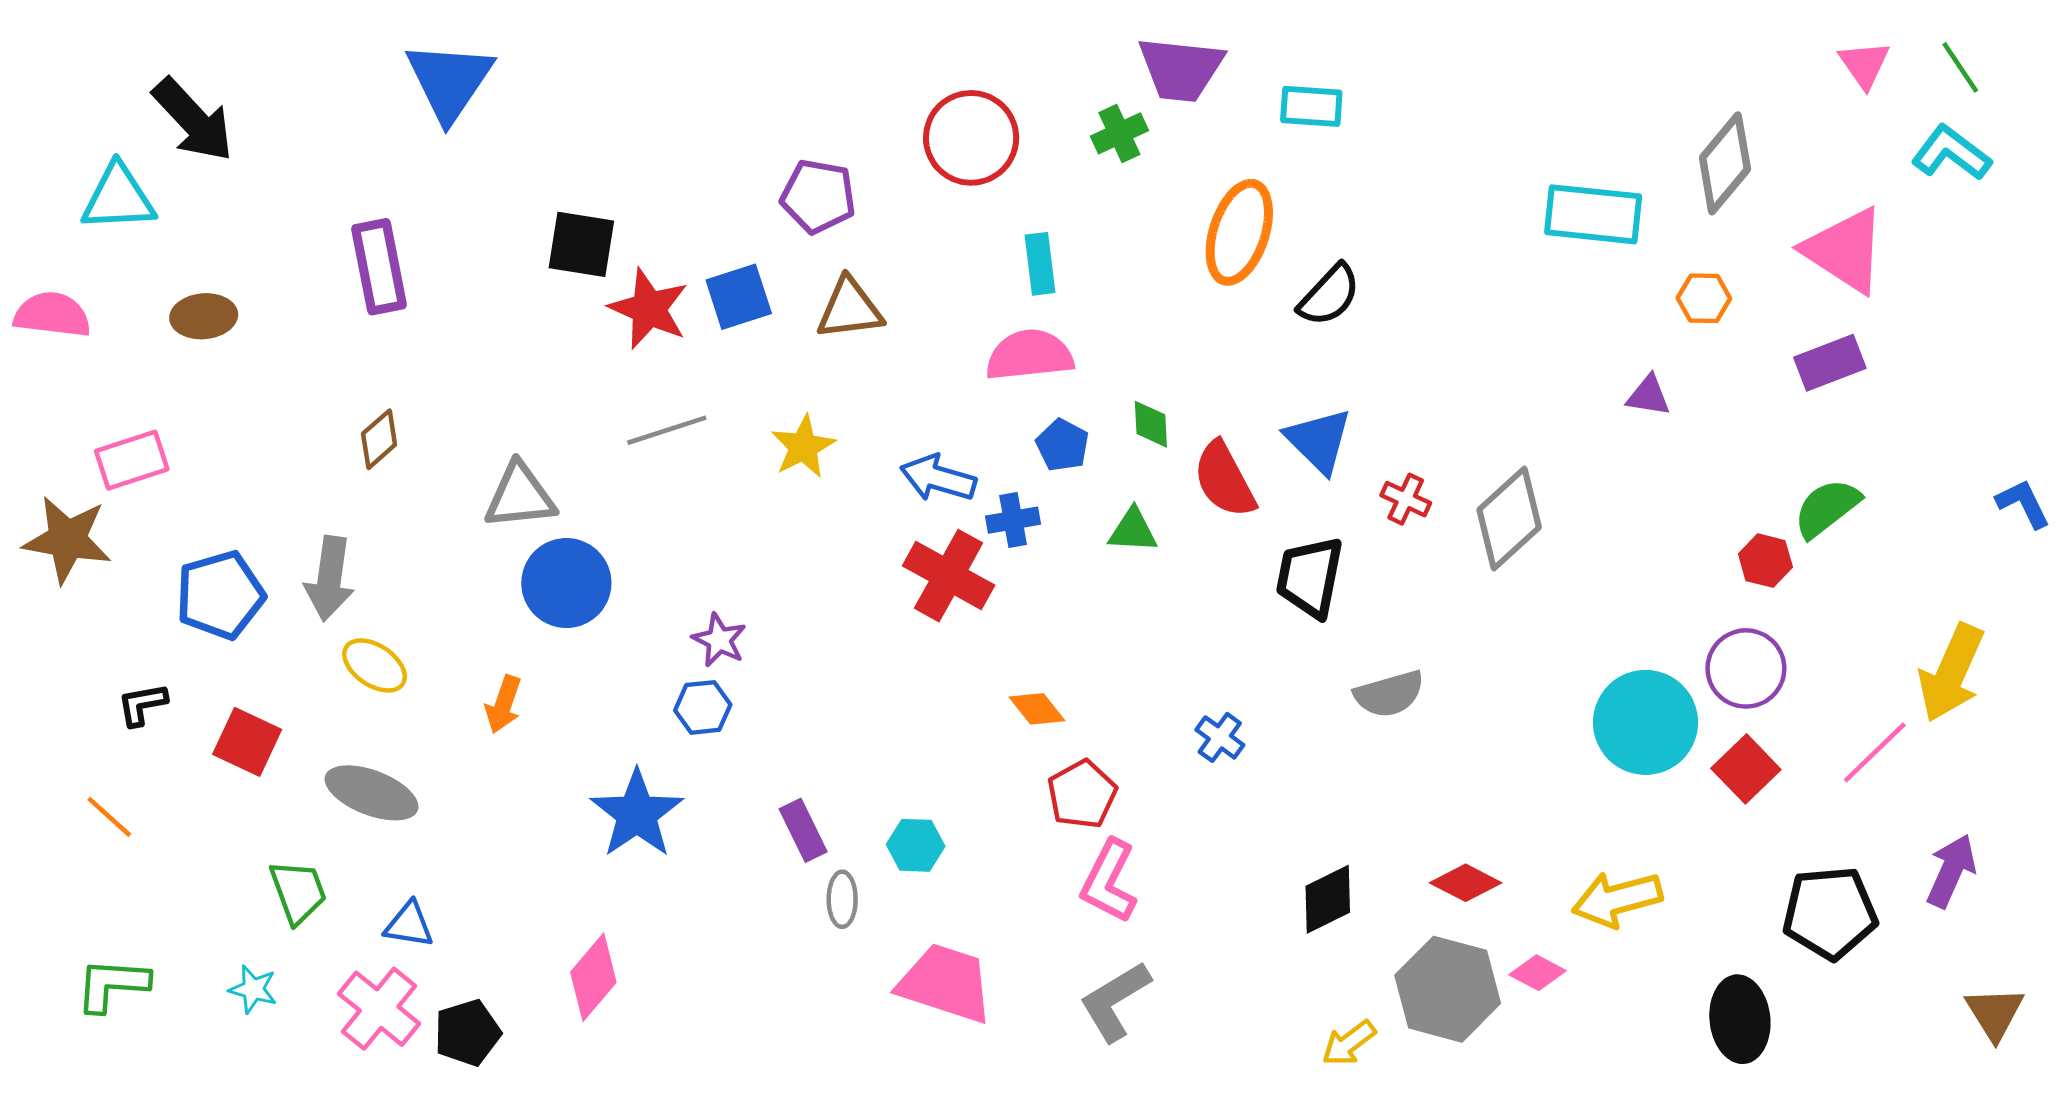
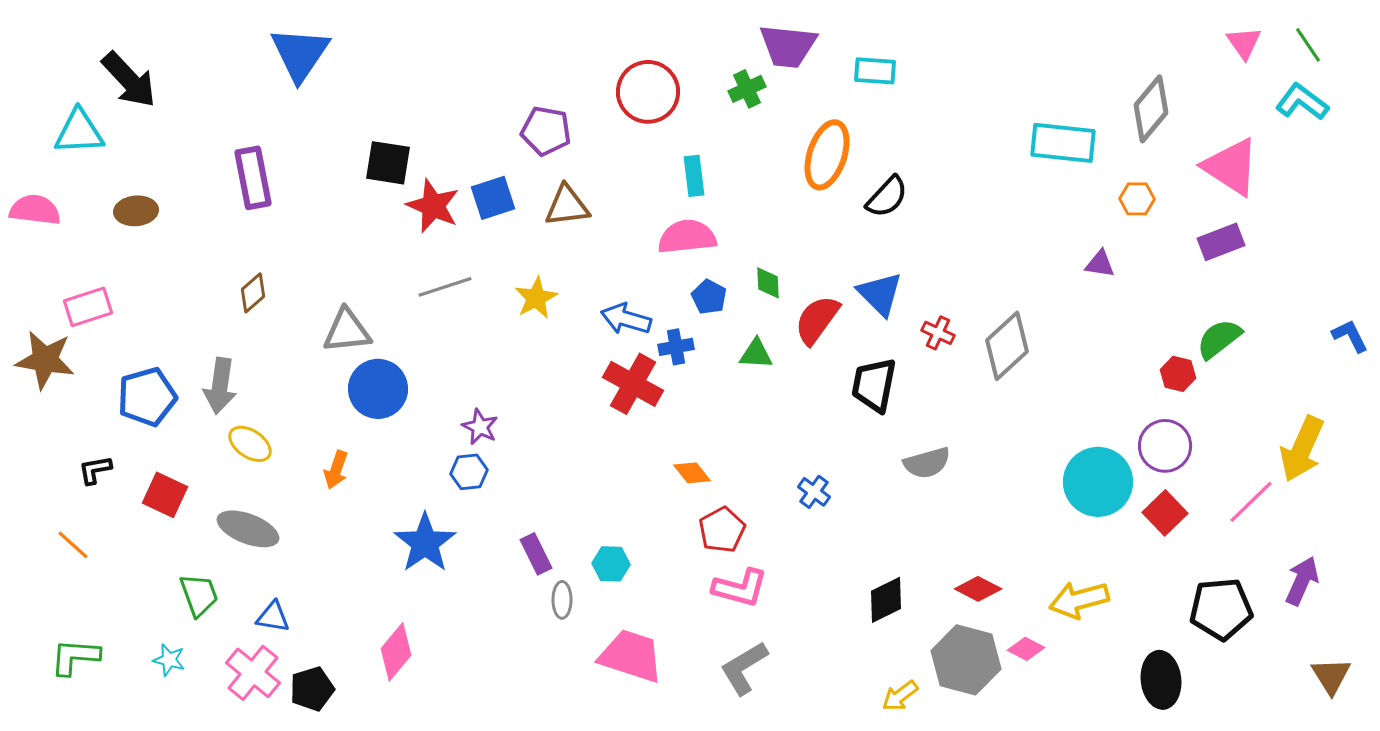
red semicircle: (1224, 480) -> (817, 320), turned 64
pink L-shape: (1109, 881) -> (740, 588), turned -102

